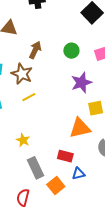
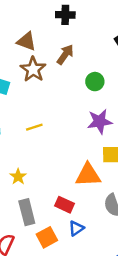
brown arrow: (35, 50) -> (65, 54), moved
brown star: (22, 74) -> (33, 69), moved
blue triangle: (79, 174) -> (76, 228), turned -32

